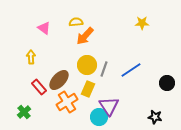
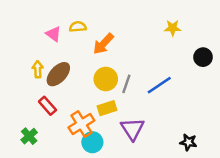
yellow semicircle: (76, 22) -> (78, 27), moved
brown ellipse: (59, 80) -> (58, 74), moved
black circle: (167, 83) -> (203, 57), moved
yellow rectangle: (88, 89) -> (107, 108), turned 49
cyan circle: (99, 117) -> (92, 142), moved

